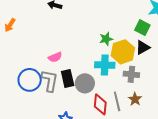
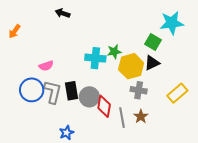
pink semicircle: (55, 57) -> (46, 66), moved
cyan cross: (105, 65) -> (95, 58), moved
red diamond: (100, 104) -> (104, 106), moved

